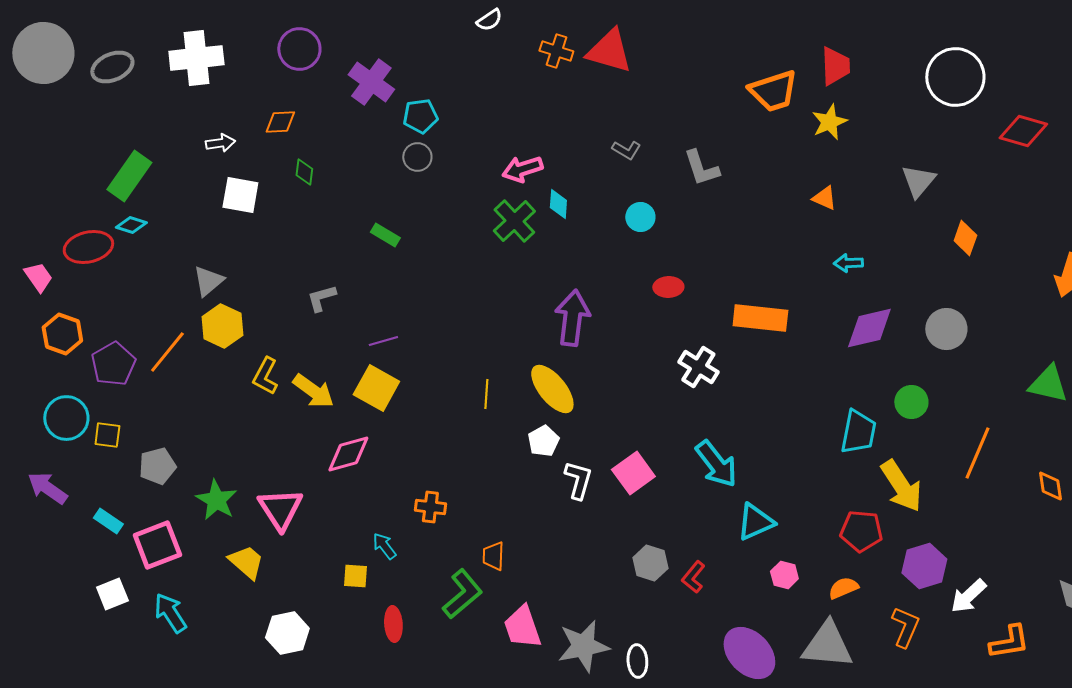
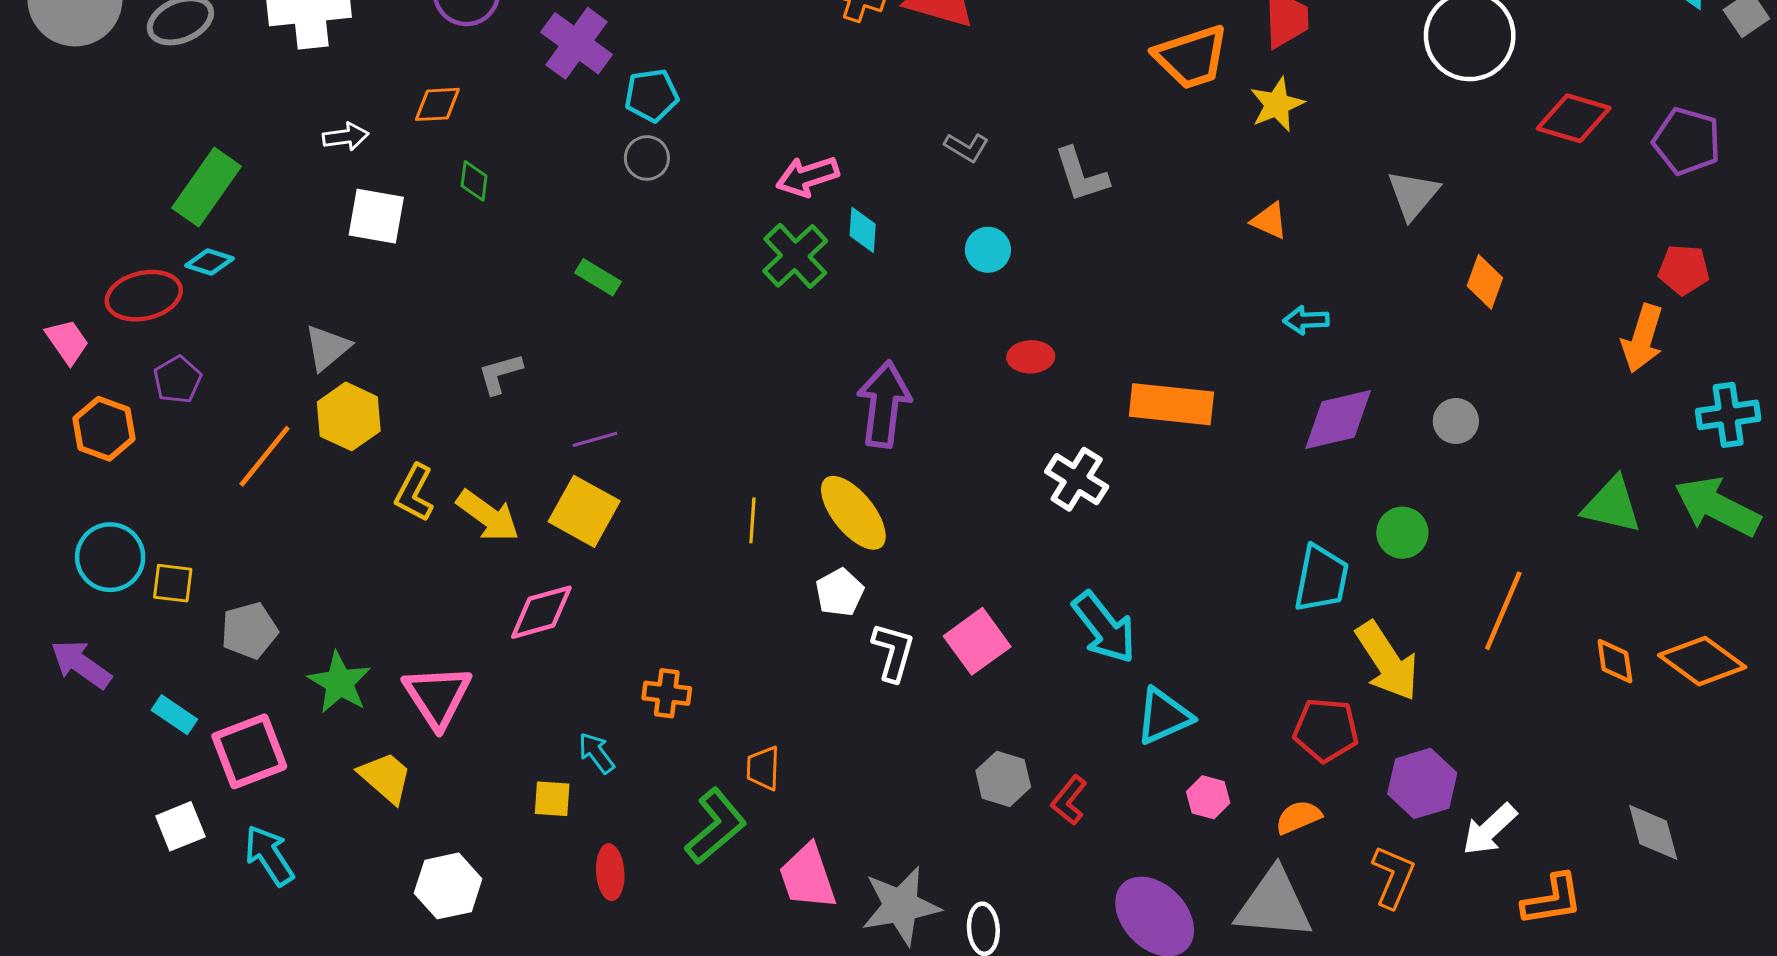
gray circle: (946, 329) -> (1456, 421), size x0.7
purple pentagon: (113, 364) -> (177, 380), moved, size x0.7

